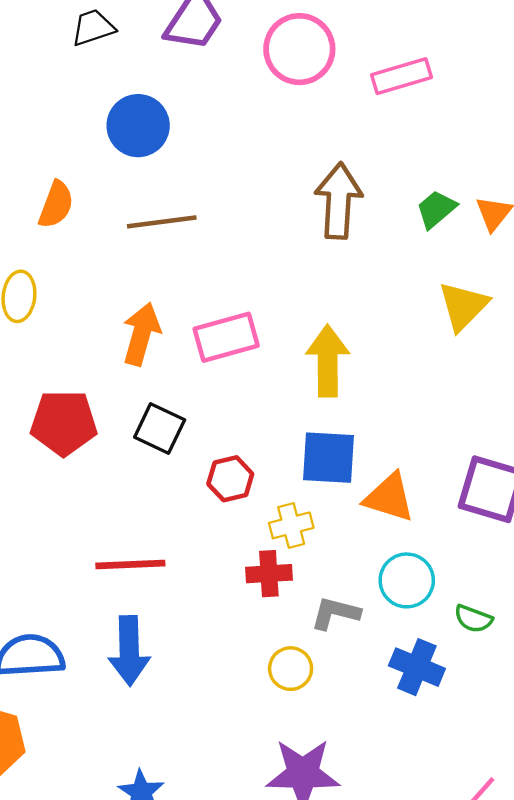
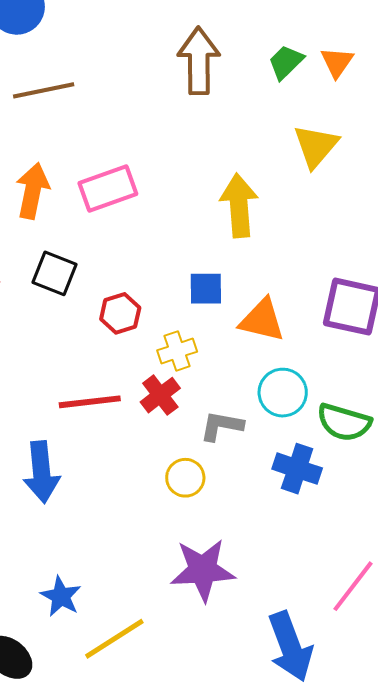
yellow arrow: (328, 361) -> (239, 206), moved
blue square: (329, 458) -> (206, 289), size x0.7
red line: (130, 565) -> (90, 402), moved
red cross: (269, 574) -> (160, 395), turned -30
green semicircle: (473, 619) -> (344, 422), size x1.6

